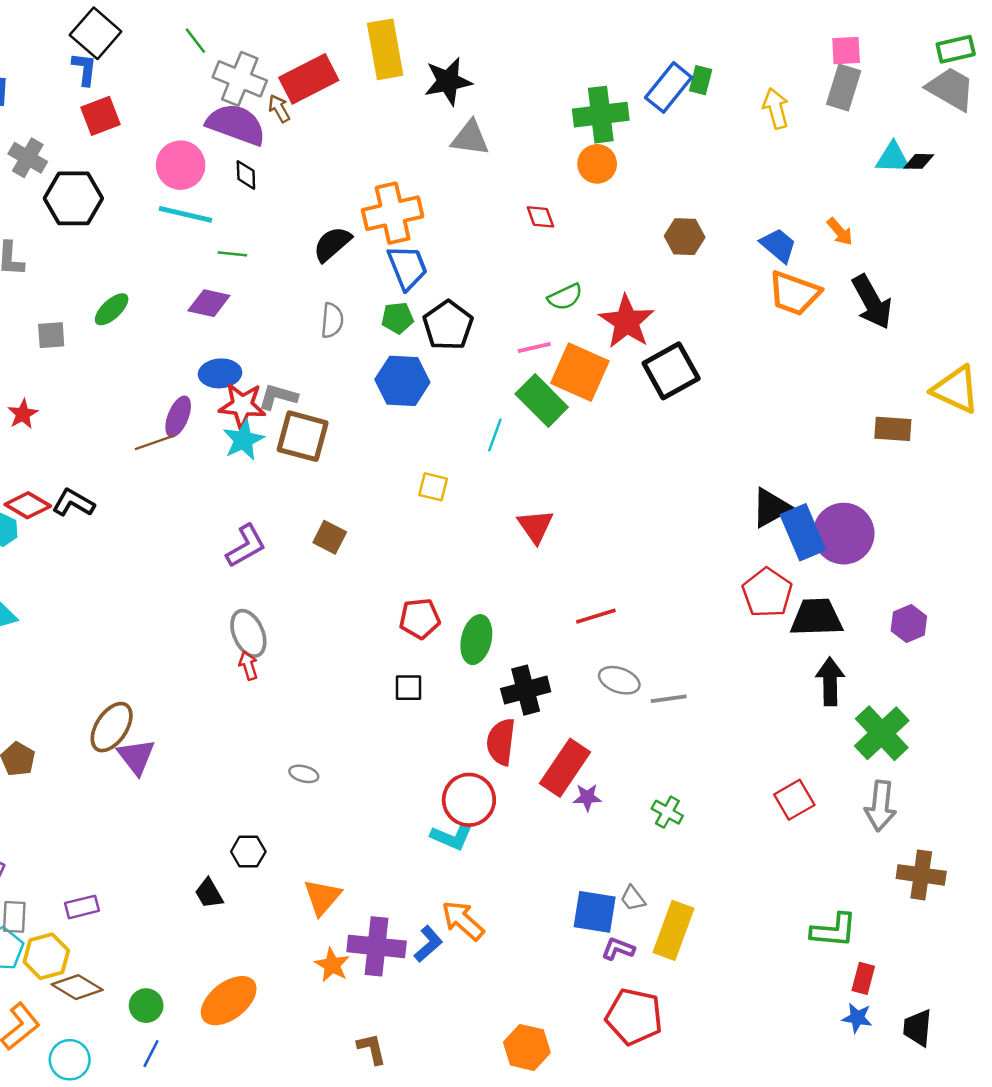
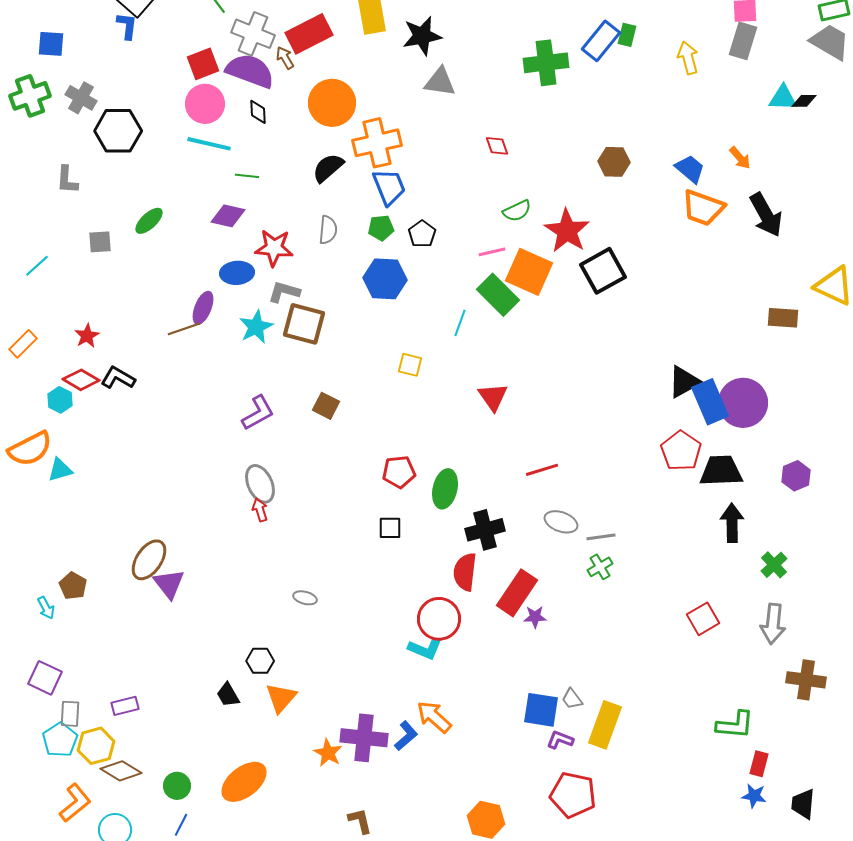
red square: (100, 116) -> (203, 64), moved
orange circle: (597, 164) -> (332, 103), moved, size x1.5
black pentagon: (448, 325) -> (422, 234), size x0.7
red star: (242, 405) -> (274, 248), moved
red star: (23, 414) -> (87, 336), moved
green cross: (882, 733) -> (774, 565), size x0.6
green cross: (667, 812) -> (600, 567), moved, turned 30
orange triangle: (322, 897) -> (281, 698), moved

